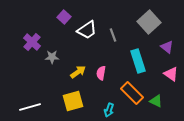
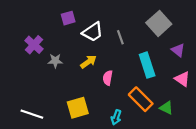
purple square: (64, 17) -> (68, 18), turned 32
yellow arrow: (78, 72) -> (88, 62), moved
white line: (30, 107) -> (32, 114), turned 35

